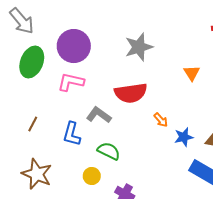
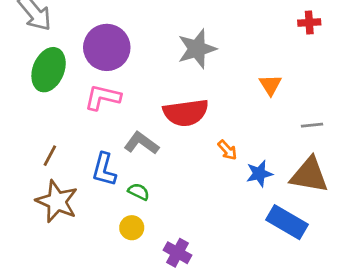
green semicircle: (109, 151) -> (139, 192), moved, size x0.7
brown star: (37, 174) -> (57, 201), moved

